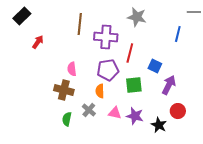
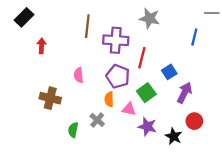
red arrow: (38, 42) -> (41, 46), turned -32
blue square: (155, 66) -> (169, 72), turned 32
purple pentagon: (108, 70) -> (118, 76), turned 30
green square: (134, 85) -> (146, 93), turned -30
brown cross: (64, 90) -> (50, 98), moved
pink triangle: (115, 113) -> (129, 109), moved

